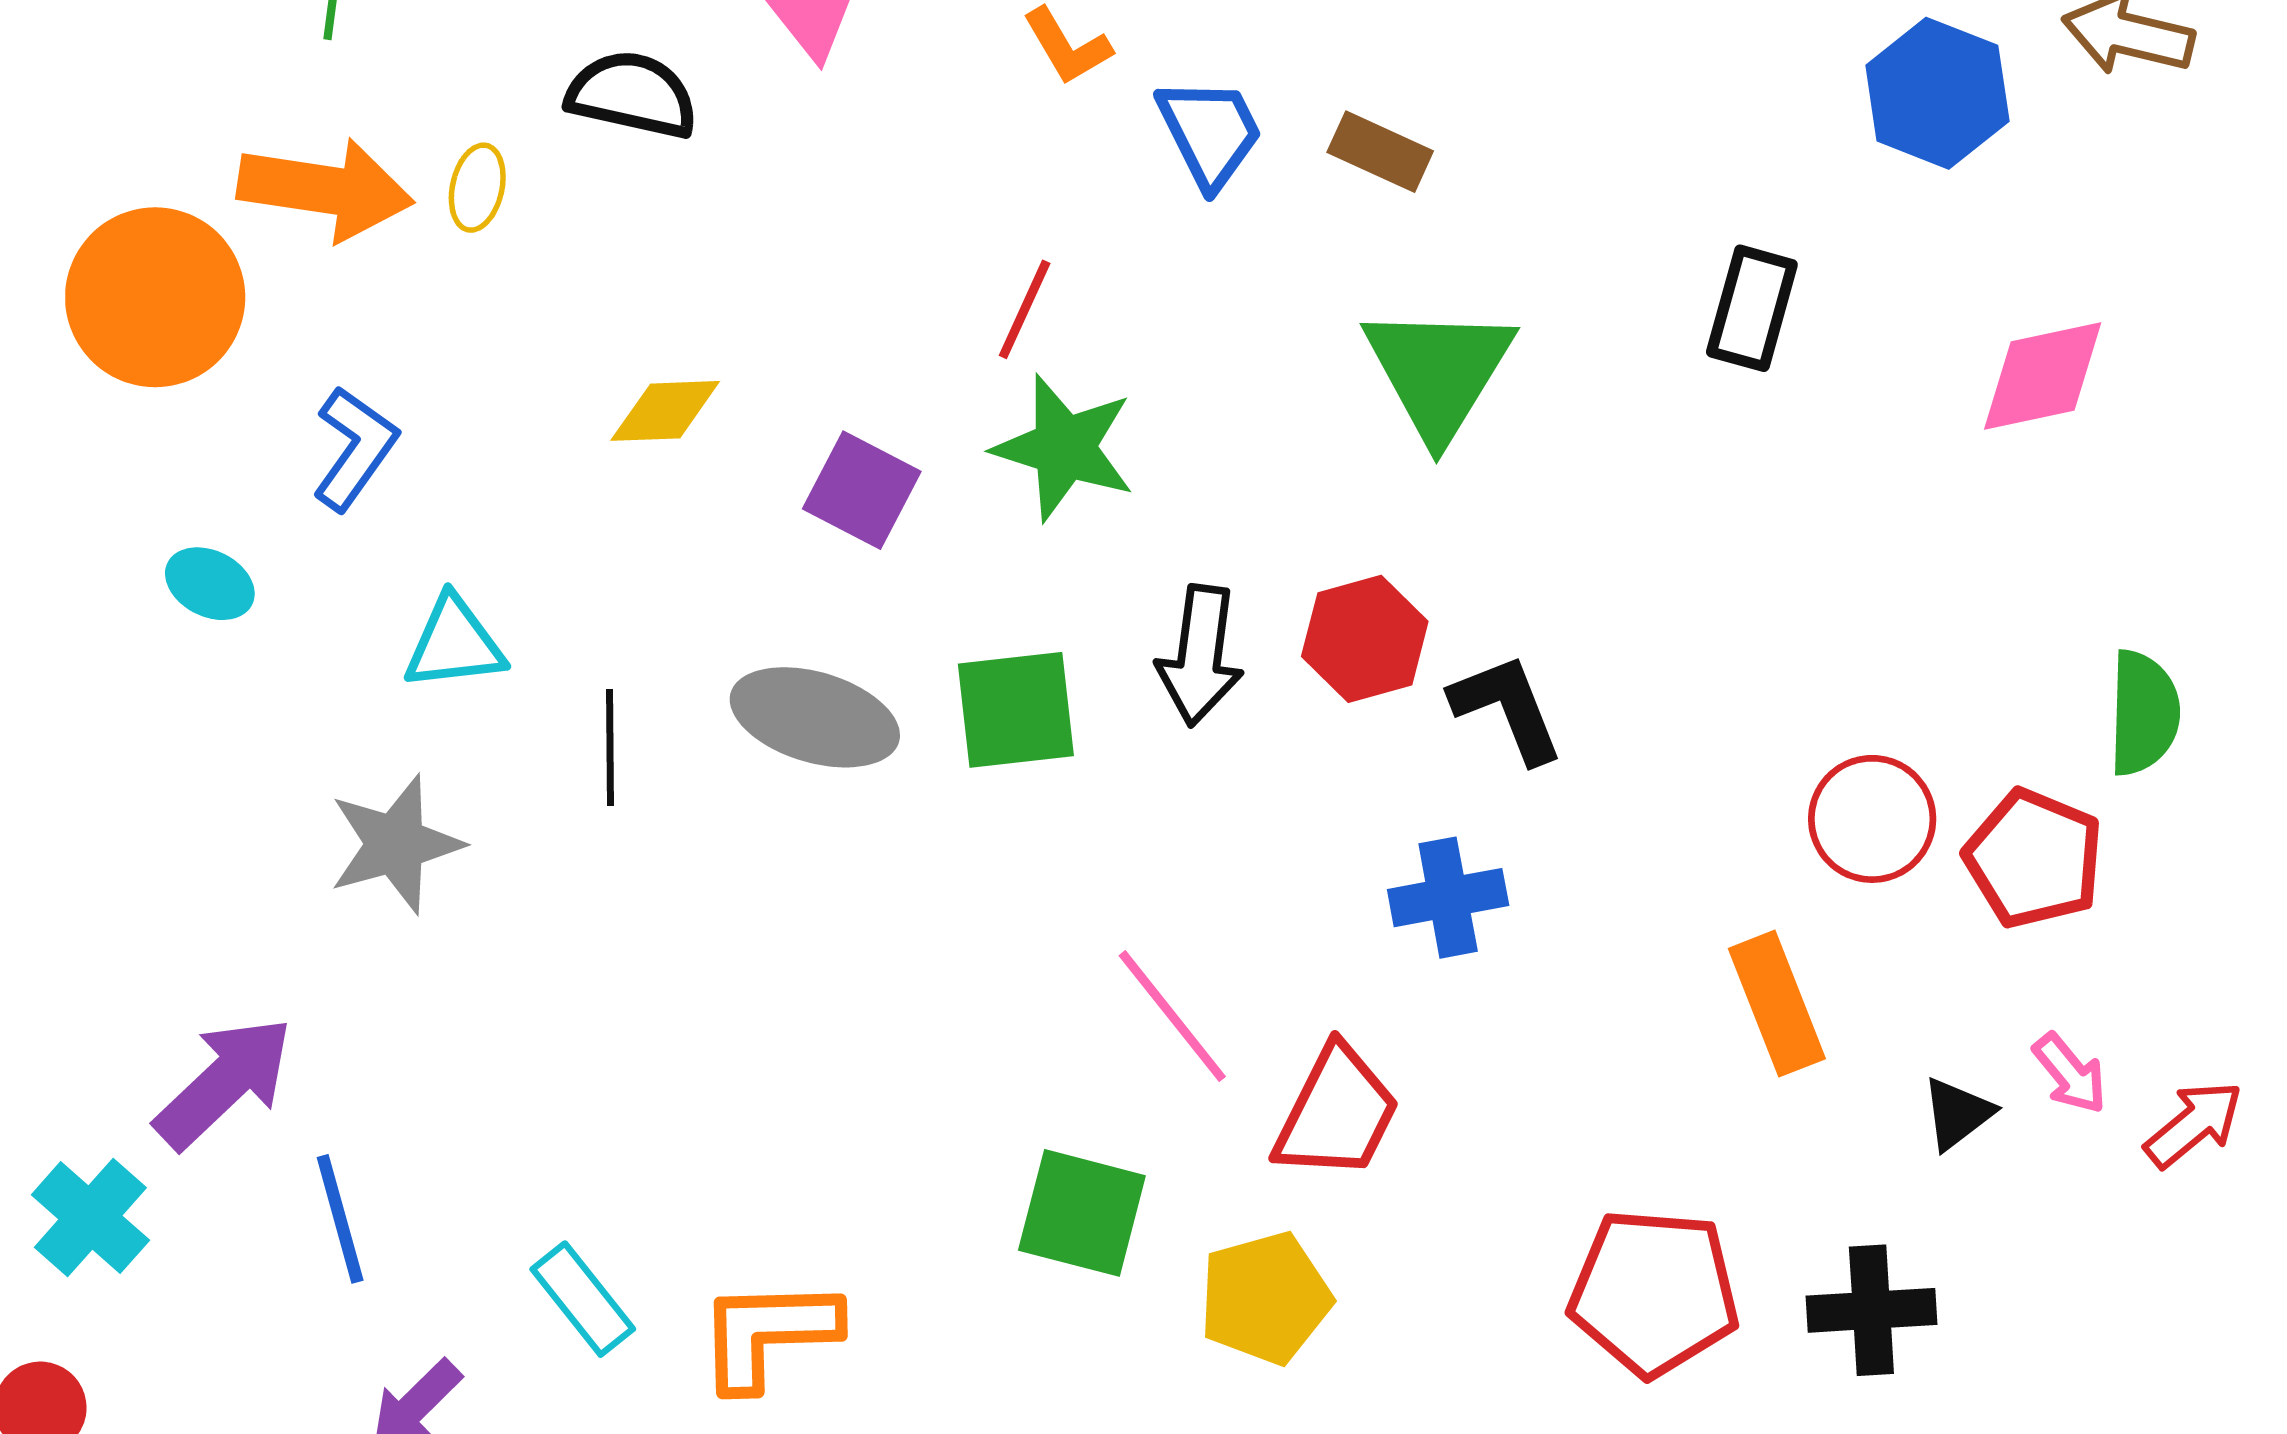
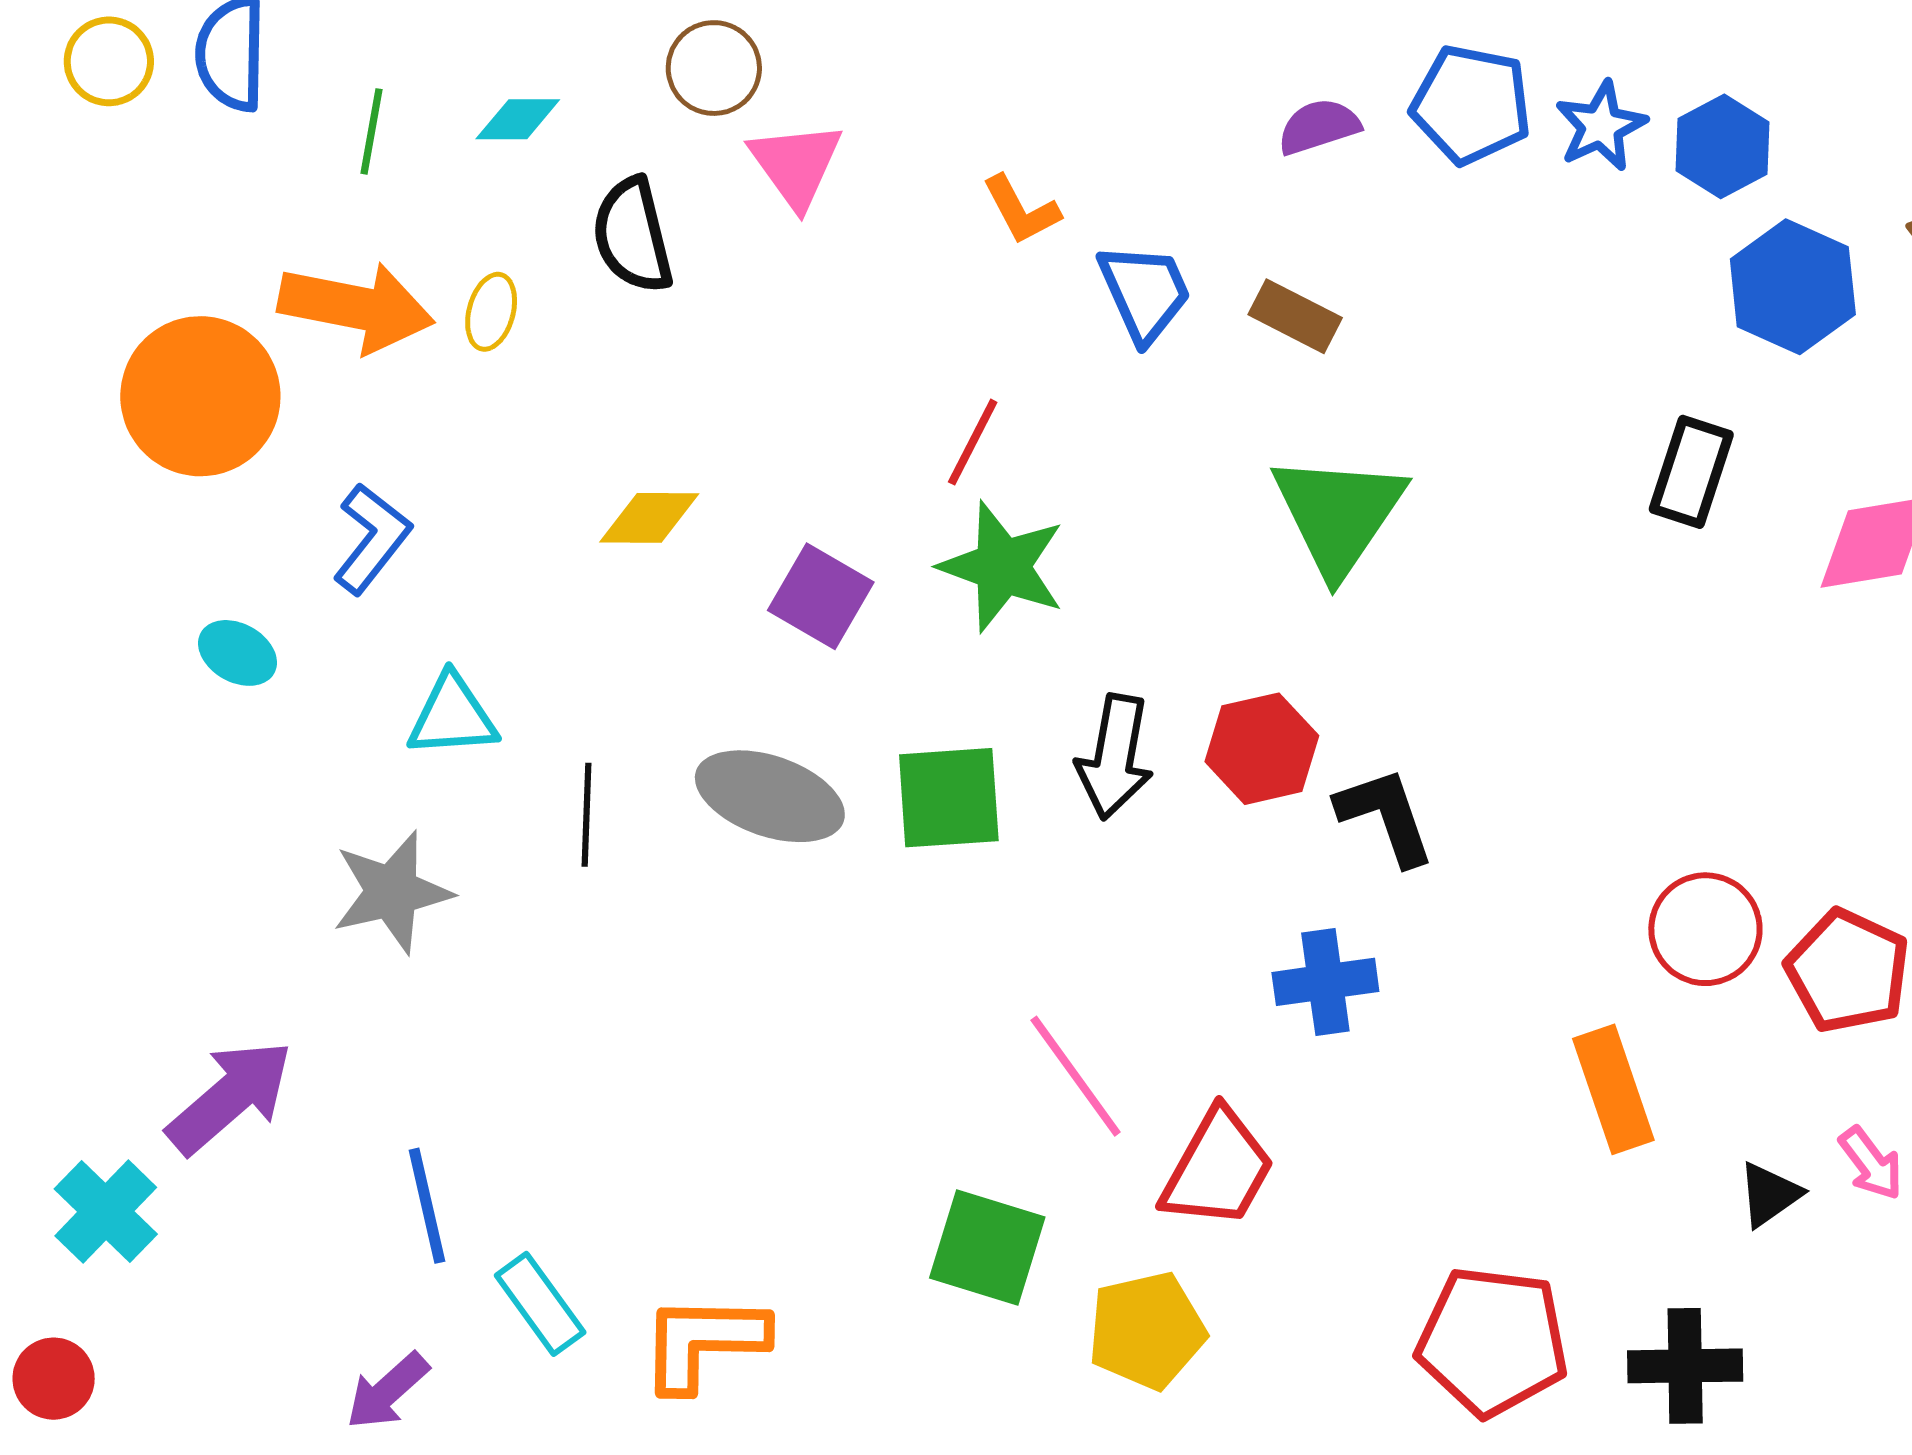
black semicircle: (632, 95) -> (633, 235), turned -119
black rectangle: (1752, 308) -> (1691, 472), moved
blue line: (340, 1219) -> (427, 1206), moved

